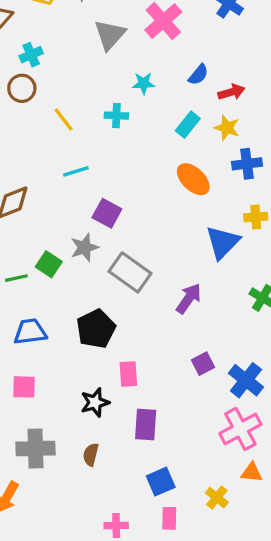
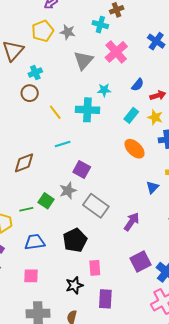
cyan cross: (116, 116) -> (87, 110), size x1.6
blue triangle: (223, 242) -> (152, 187), size x0.6
purple square: (203, 364) -> (140, 262), size x1.5

